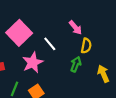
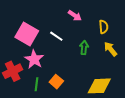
yellow semicircle: (86, 46) -> (103, 27), moved
pink star: (33, 63) -> (34, 59), moved

